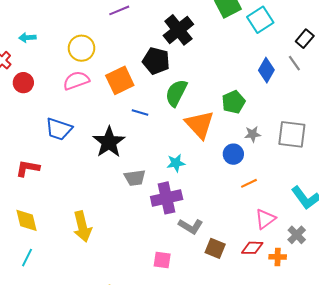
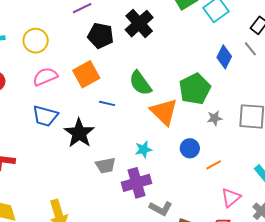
yellow circle: (82, 48) -> (36, 41), moved
black pentagon: (156, 61) -> (101, 36), moved
green semicircle: (176, 93) -> (140, 83), turned -60
green pentagon: (233, 102) -> (195, 89), size x1.4
blue trapezoid: (59, 129) -> (45, 116), moved
blue circle: (233, 154) -> (190, 148), moved

